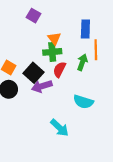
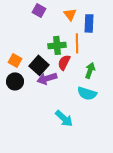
orange triangle: (54, 38) -> (70, 14), moved
orange line: (96, 50) -> (77, 43), moved
green arrow: (82, 62) -> (90, 70), moved

